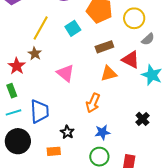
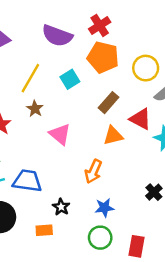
brown rectangle: (104, 47) -> (108, 103), turned -30
brown star: (35, 54) -> (35, 109), moved
blue trapezoid: (39, 111) -> (27, 181), turned -80

